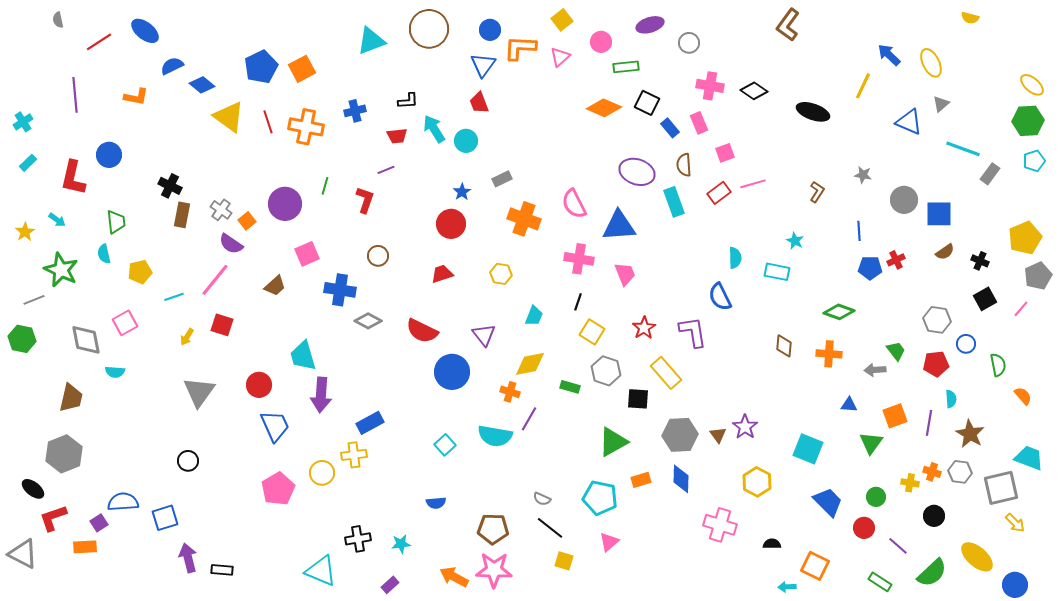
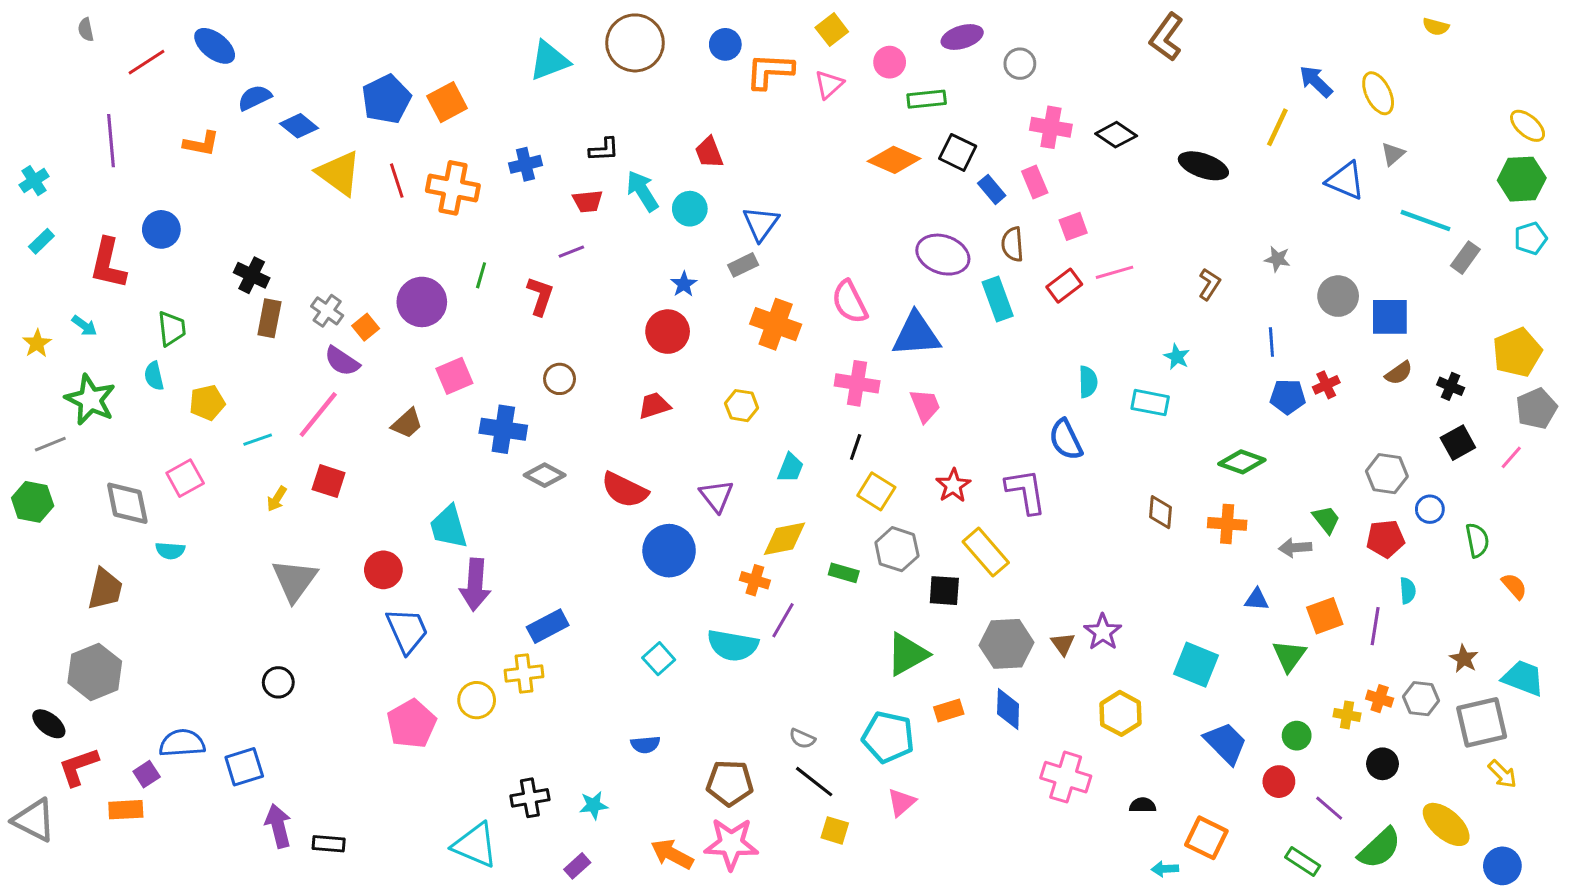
blue triangle: (483, 65) -> (761, 224), moved
brown star: (970, 434) -> (1464, 659), moved, size x0.7

